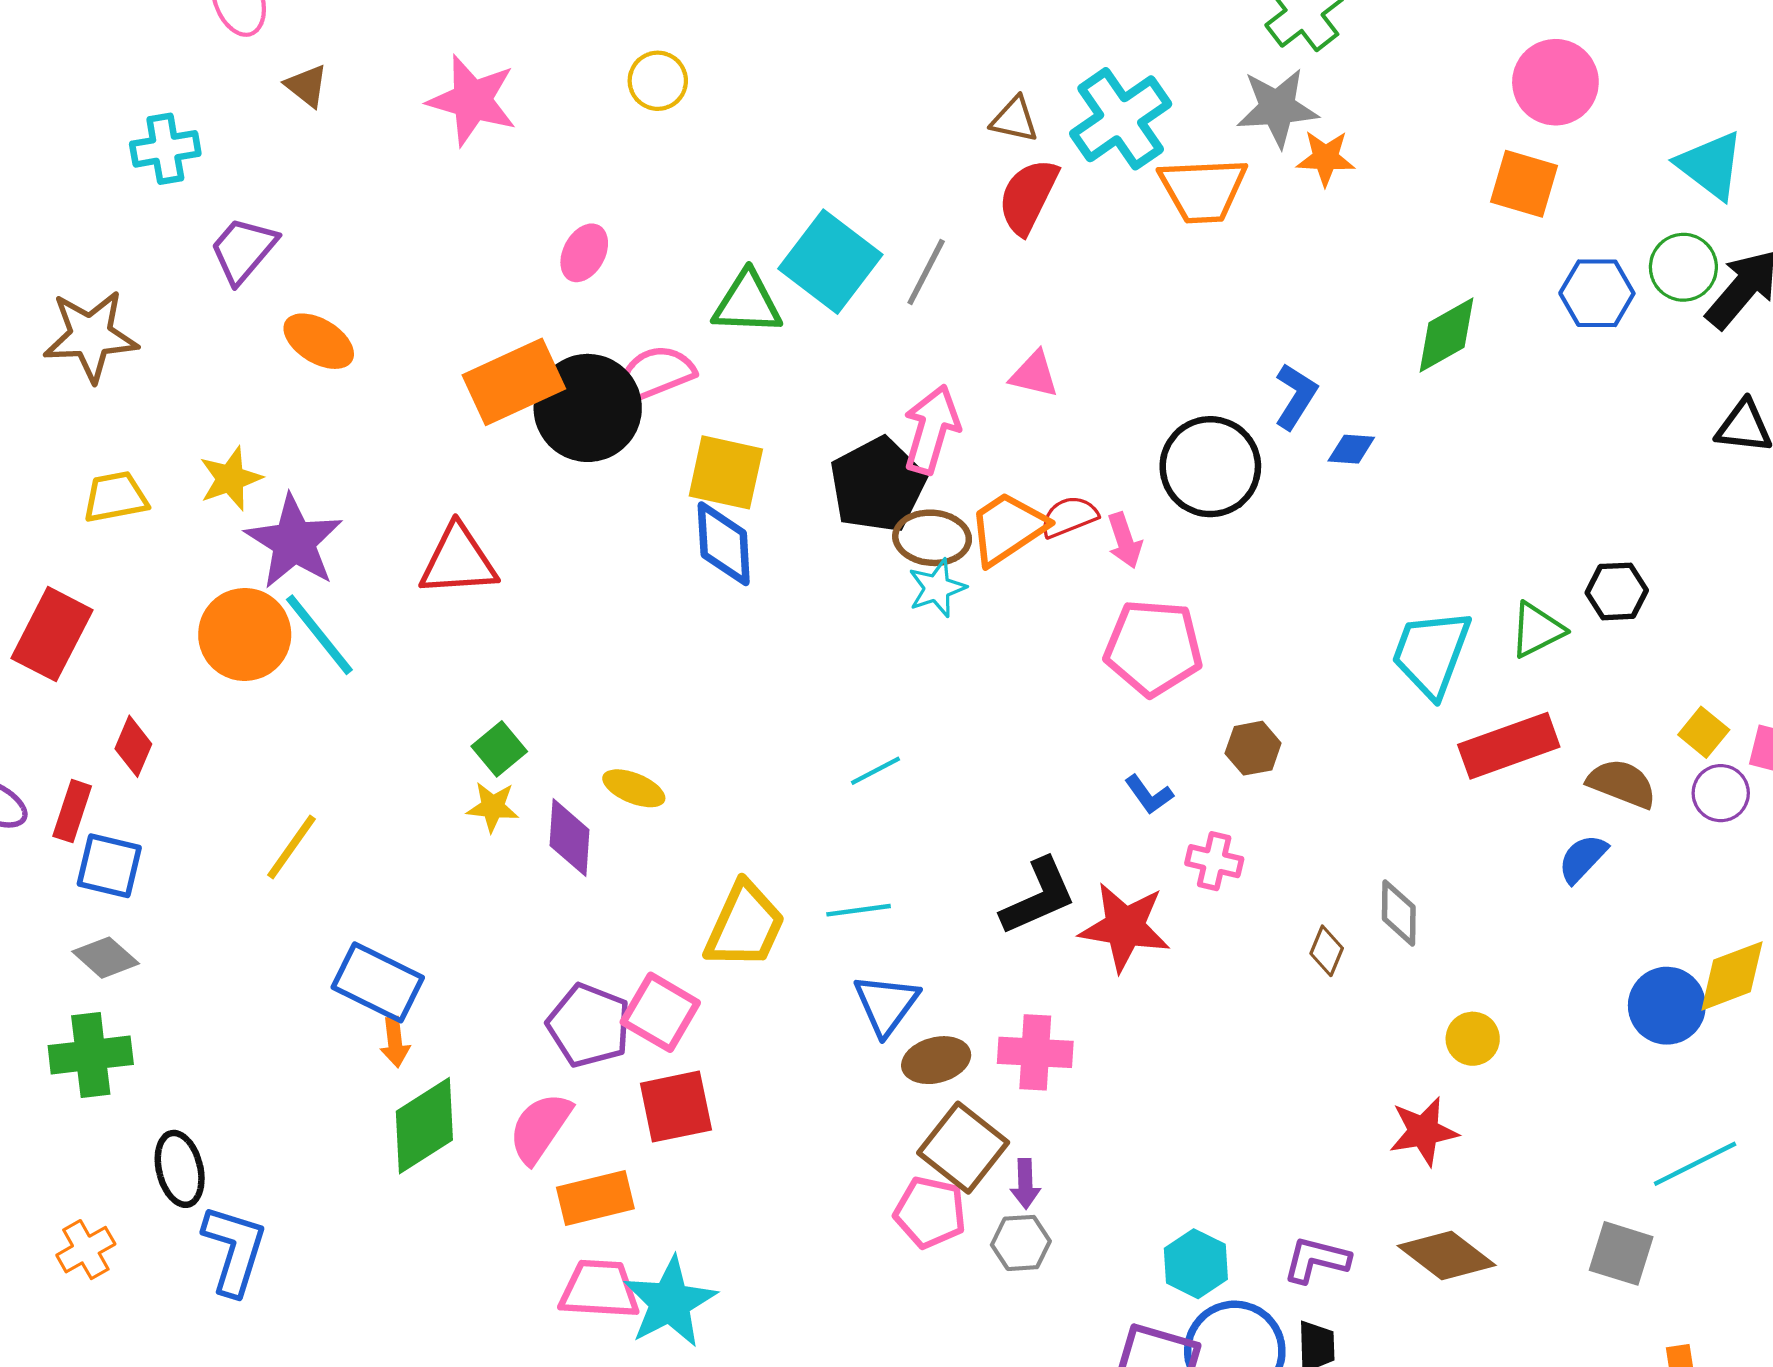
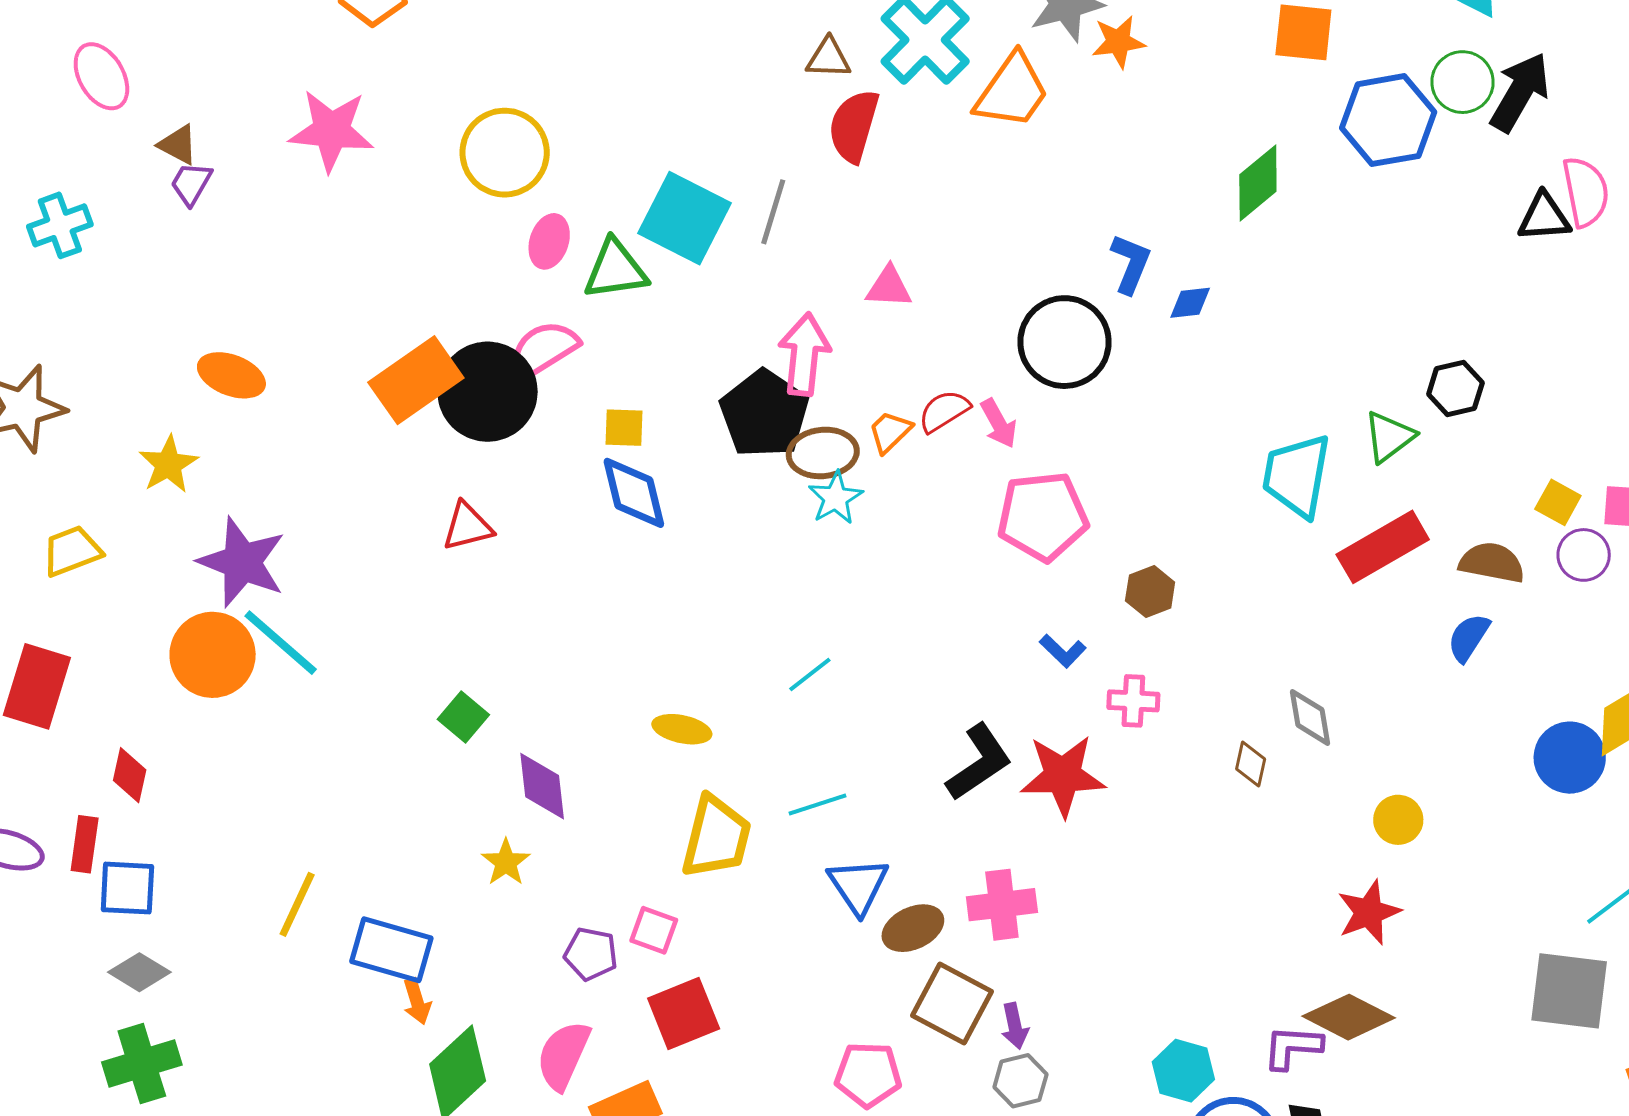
yellow circle: (658, 81) -> (505, 153), moved, size x1.6
orange trapezoid: (1203, 190) -> (1012, 91), turned -42
purple trapezoid: (243, 250) -> (191, 183), moved, size x0.7
pink ellipse: (584, 253) -> (549, 241), moved
blue hexagon: (1597, 293) -> (1388, 120), size x1.4
yellow square: (726, 472) -> (624, 428), size x0.6
yellow star: (230, 479) -> (168, 464), moved
orange trapezoid: (1007, 528) -> (890, 432), size x0.6
red triangle: (458, 561) -> (468, 526), moved, size x0.7
yellow ellipse: (634, 788) -> (682, 729), moved
yellow star: (493, 807) -> (506, 862), moved, turned -30
yellow line: (292, 847) -> (297, 904), moved
pink square: (660, 1012) -> (654, 930), size x0.7
purple pentagon: (589, 1025) -> (591, 954), size x0.7
pink pentagon: (930, 1212) -> (868, 1075), moved
gray square: (1621, 1253) -> (1569, 991), size x1.4
brown diamond: (1447, 1256) -> (1349, 1017), moved

